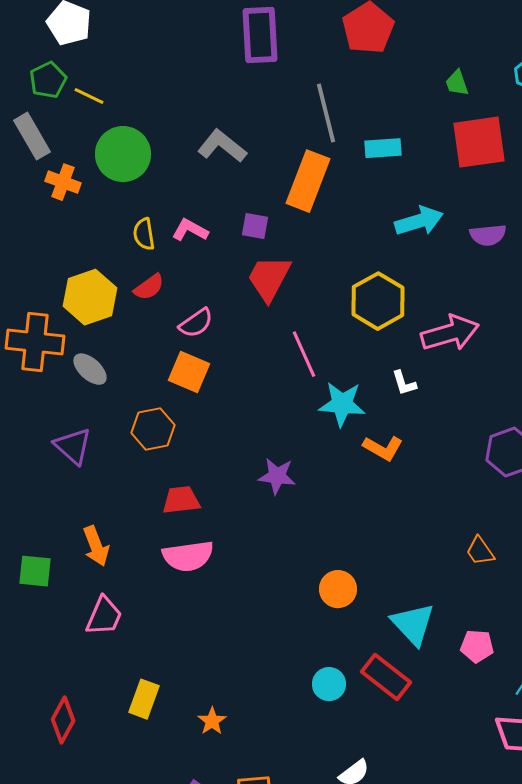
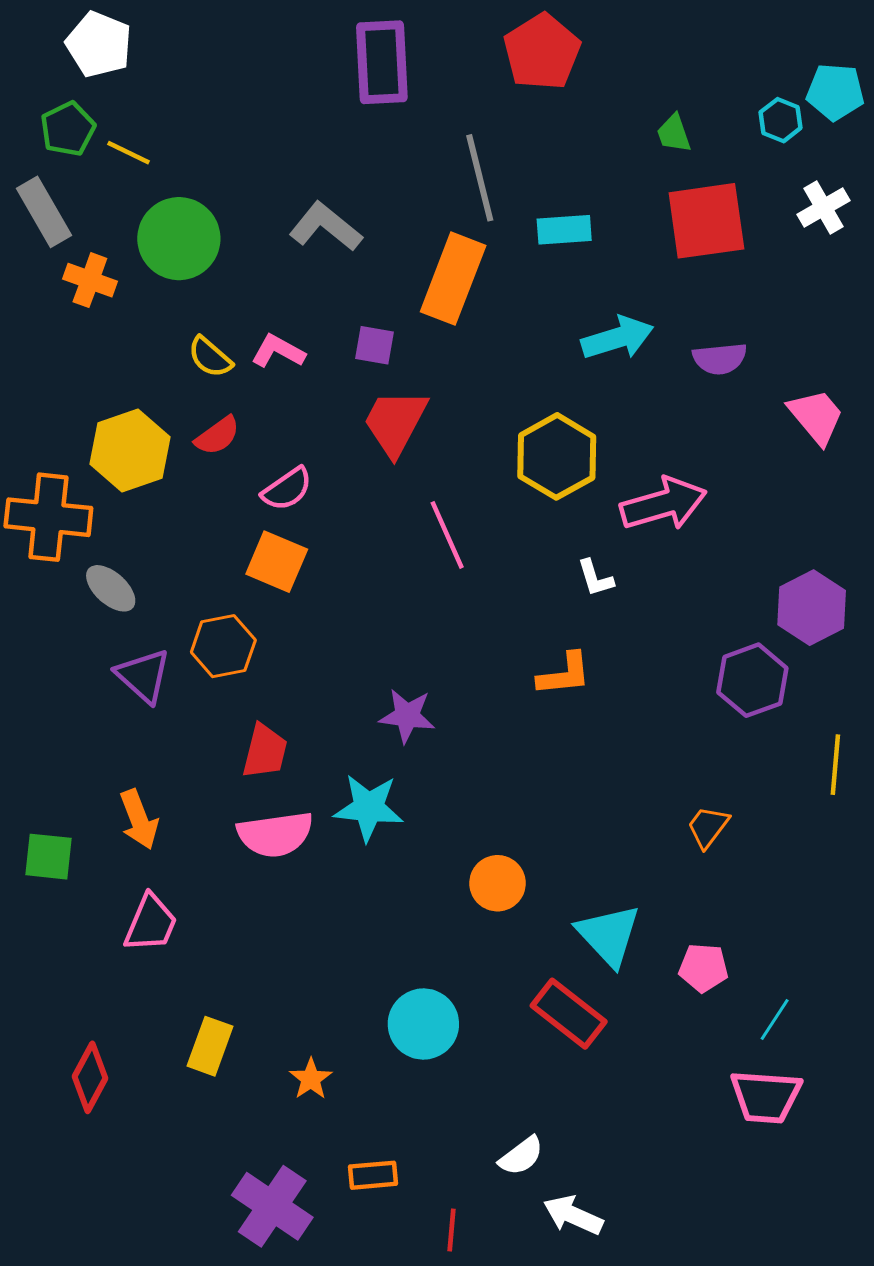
yellow semicircle: (144, 234) -> (210, 357), turned -40
gray ellipse: (90, 369) -> (111, 588), moved
cyan star: (342, 404) -> (369, 808), moved
purple triangle: (73, 446) -> (143, 676), moved
orange L-shape: (383, 448) -> (564, 674), turned -36
red trapezoid: (181, 500) -> (265, 751), turned 111
orange trapezoid: (480, 551) -> (708, 827), turned 72
cyan circle: (329, 684) -> (423, 1024), moved, size x1.4

